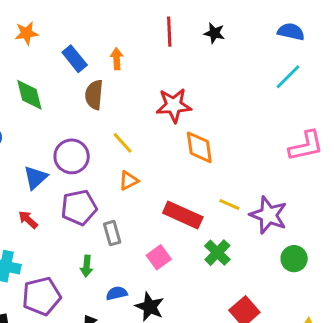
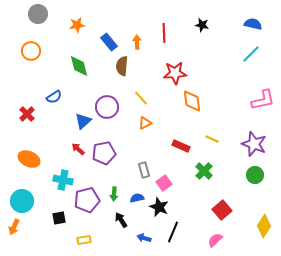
red line: (169, 32) -> (164, 33), moved
purple pentagon: (79, 208) -> (104, 153), moved
red rectangle: (183, 215) -> (181, 146), size x0.7
purple star: (268, 215) -> (254, 144), moved
gray rectangle: (112, 233) -> (144, 170), moved
pink square: (159, 257) -> (164, 183), moved
green arrow: (87, 266) -> (114, 194), moved

